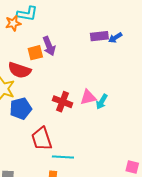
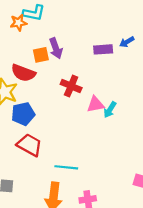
purple rectangle: (99, 36) -> (103, 49), moved
red cross: (63, 102) -> (71, 86), moved
red trapezoid: (42, 139) -> (29, 145), moved, turned 135

